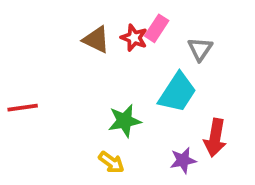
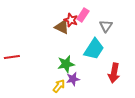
brown triangle: (96, 40) -> (62, 27), moved
purple star: (183, 160) -> (73, 79), moved
yellow arrow: (111, 162) -> (59, 86), turned -88

